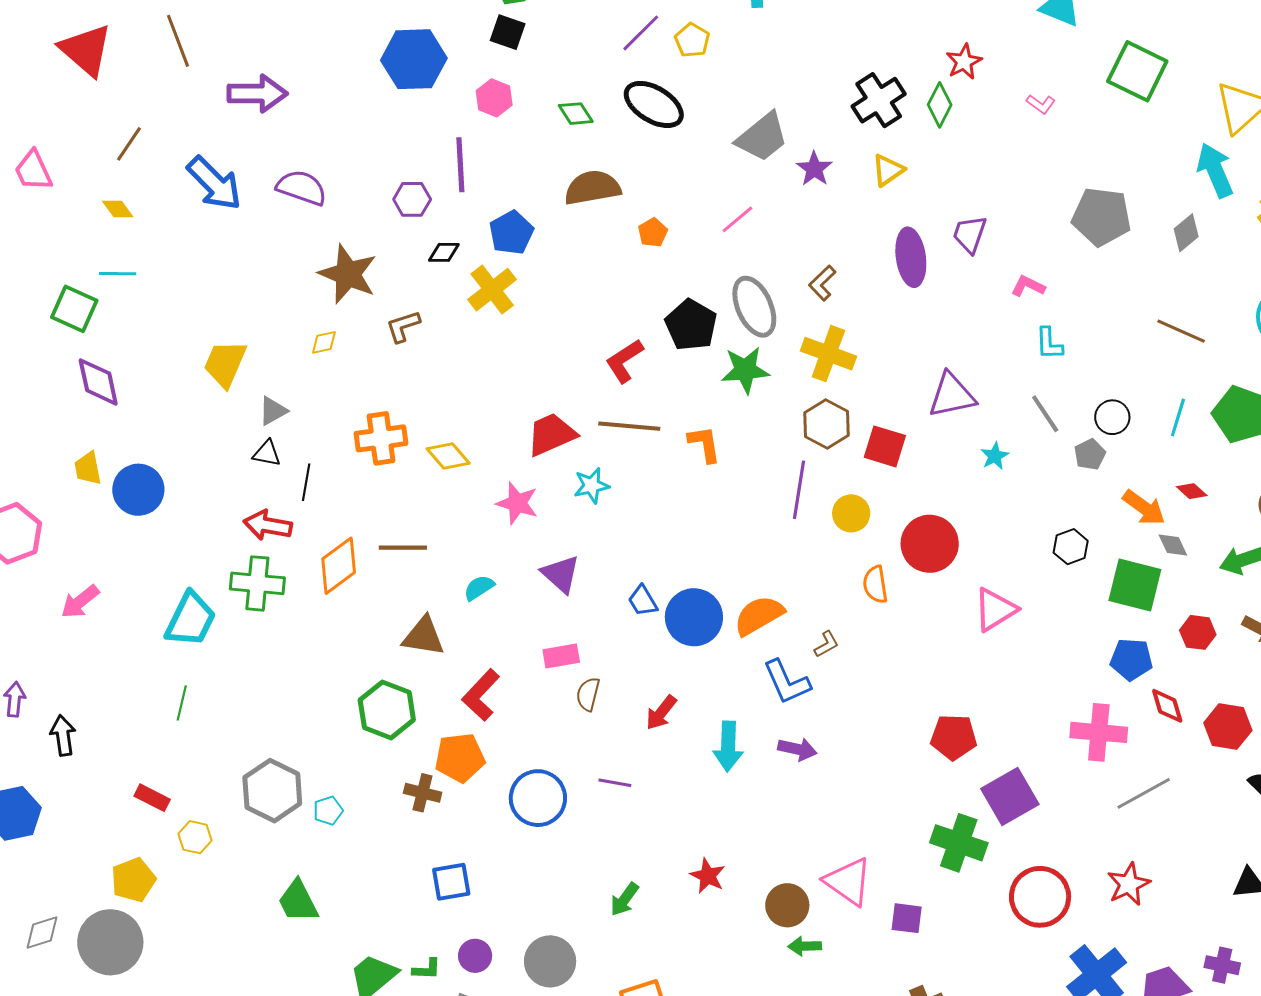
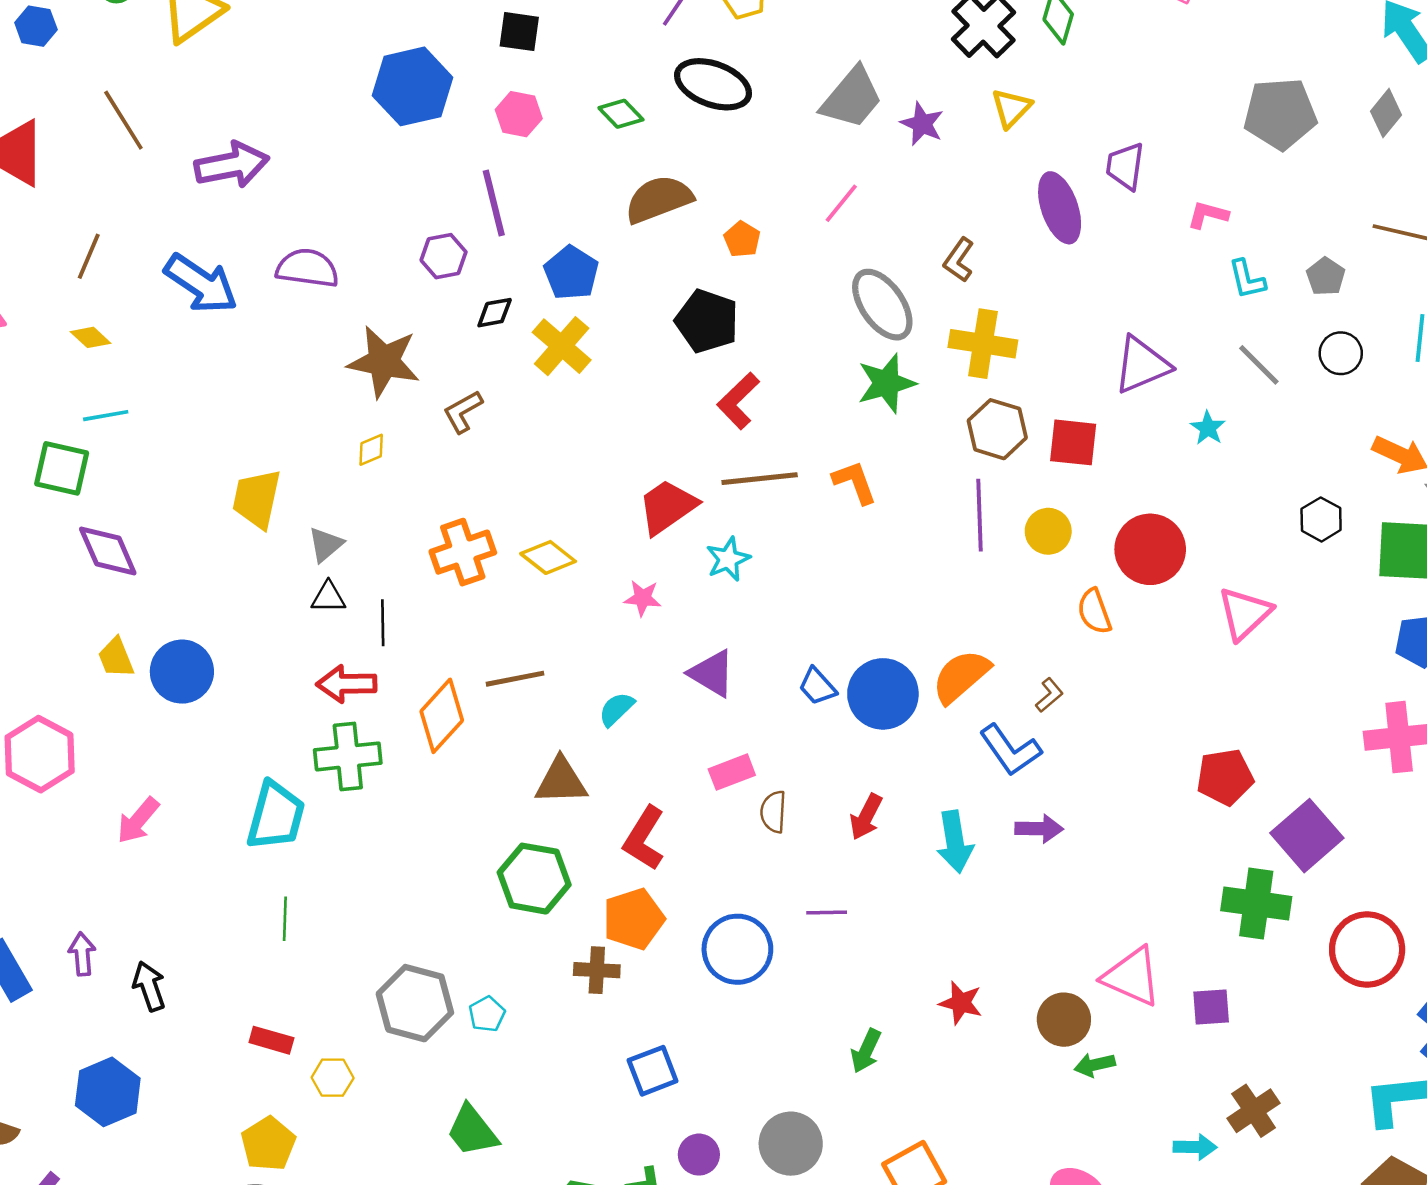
black pentagon: (691, 325) -> (707, 321), moved
gray pentagon: (1090, 454) -> (1326, 276), moved
pink star: (517, 503) -> (643, 598), size x0.7

